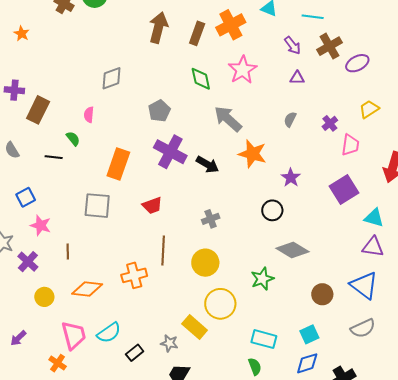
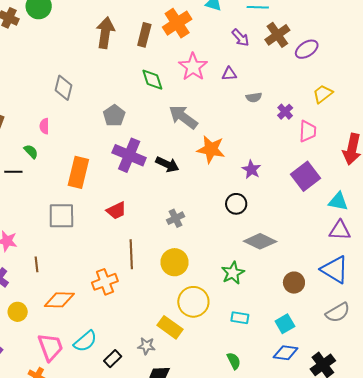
gray diamond: (112, 78) -> (64, 88), turned -50
purple triangle: (297, 78) -> (229, 74), moved
gray semicircle: (290, 119) -> (254, 97), moved, turned -119
cyan rectangle: (264, 339) -> (240, 318), moved, size x0.7
blue diamond: (307, 363) -> (286, 353), turned 30

